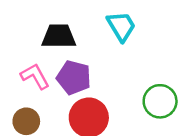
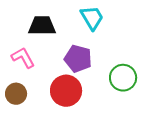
purple pentagon: (74, 78) -> (78, 59), moved

